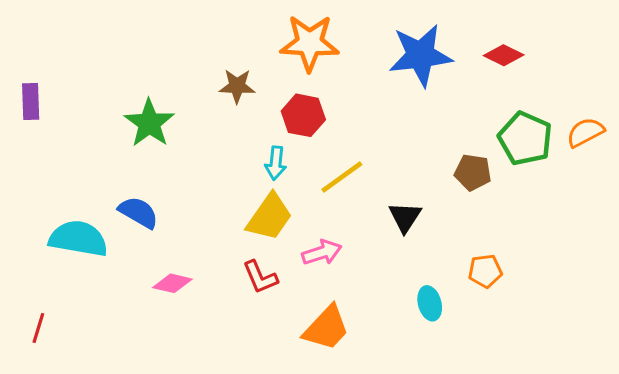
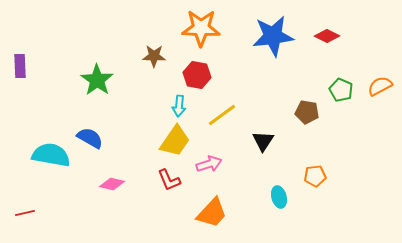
green pentagon: (525, 138) -> (341, 90), size x0.7
red line: (38, 328) -> (25, 213), turned 60

